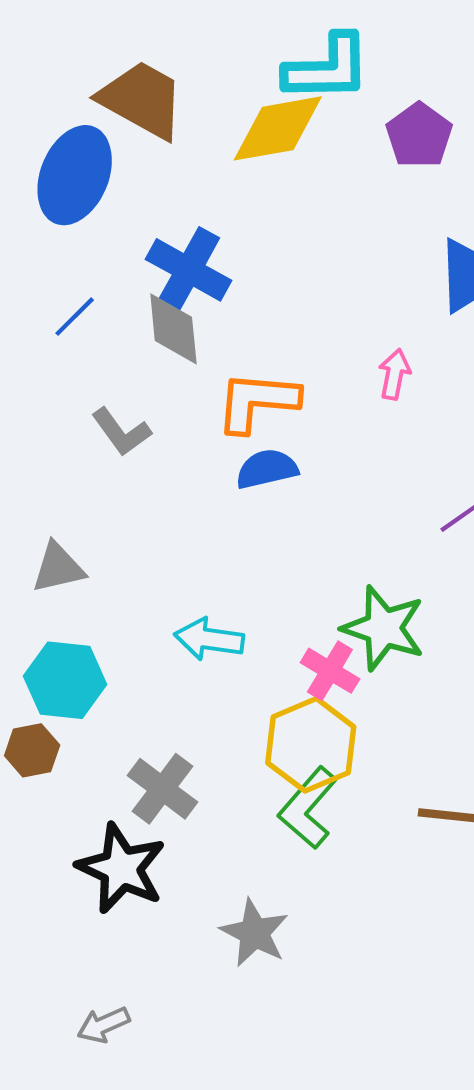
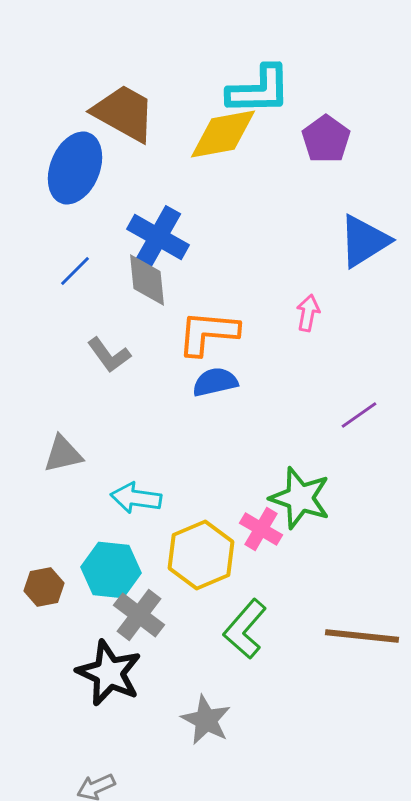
cyan arrow: (209, 639) -> (136, 498), moved
cyan hexagon: (65, 680) -> (111, 570), moved
yellow hexagon: (311, 745) -> (201, 555), moved

